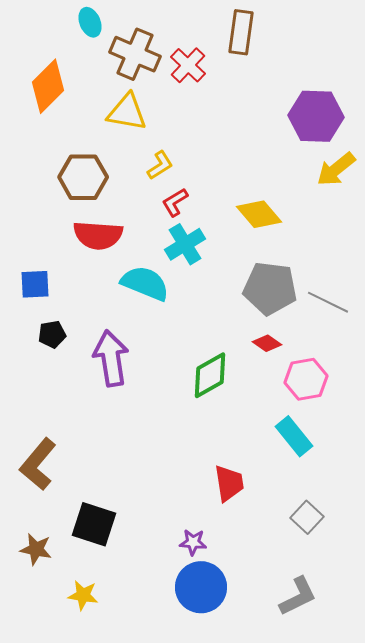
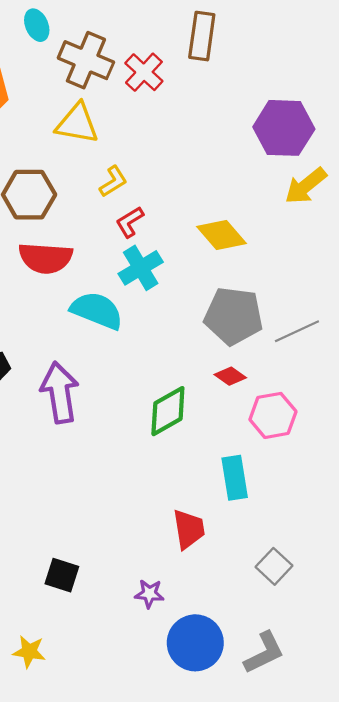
gray line: (328, 302) -> (297, 331), turned -51
cyan rectangle: (294, 436) -> (235, 478), moved, turned 30
black square: (94, 524) -> (62, 575), moved, size x0.7
blue circle: (201, 587) -> (195, 643), moved

